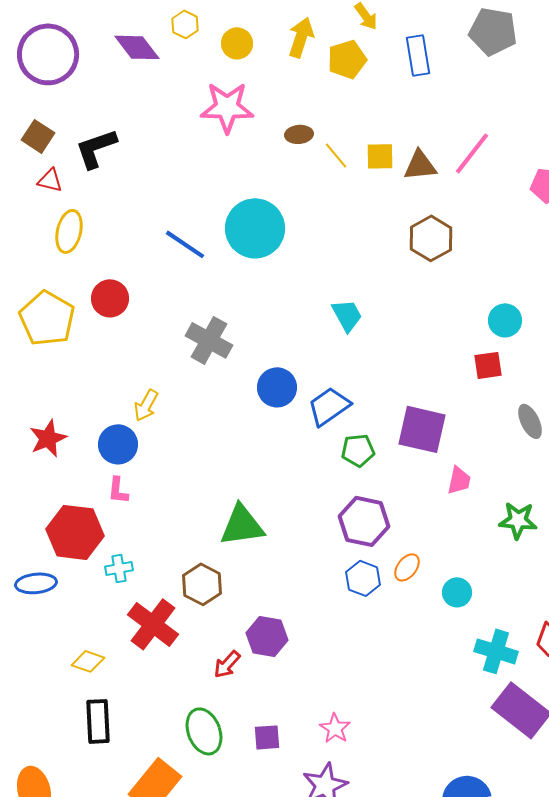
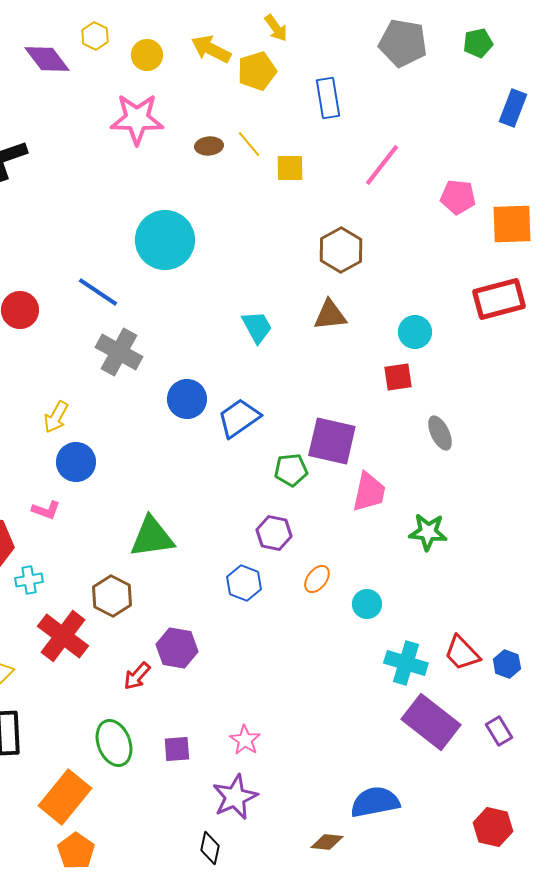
yellow arrow: (301, 37) -> (211, 49), turned -81
blue rectangle: (418, 55) -> (328, 98), moved
yellow line: (336, 155) -> (249, 144), moved
brown triangle: (420, 165) -> (330, 315), moved
blue line: (185, 244) -> (98, 292), moved
blue circle: (118, 444) -> (76, 462), moved
green pentagon: (358, 450) -> (291, 470), moved
pink trapezoid: (459, 480) -> (369, 492), size x1.4
pink L-shape: (118, 490) -> (46, 510), moved, turned -76
purple hexagon: (364, 521) -> (274, 533), size x0.7
blue hexagon: (363, 578) -> (244, 583), moved

